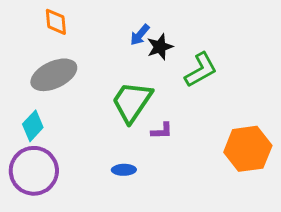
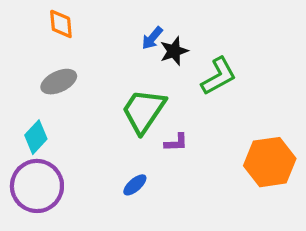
gray ellipse: (54, 75) -> (59, 82), size x0.7
blue ellipse: (124, 170) -> (135, 185), turned -40

